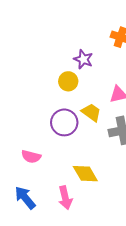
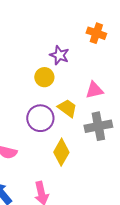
yellow diamond: (85, 174) -> (61, 152), moved, turned 60

